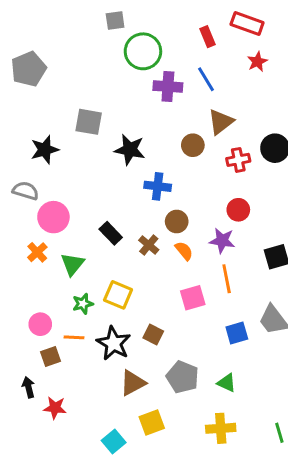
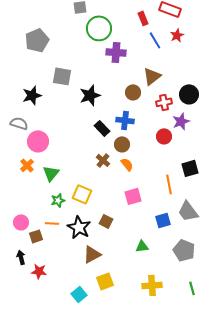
gray pentagon: (29, 69) -> (37, 40), moved
blue line: (206, 79) -> (155, 40), moved
black star: (130, 150) -> (90, 95), turned -30
blue cross: (158, 186) -> (125, 120), moved
black rectangle: (111, 233) -> (102, 128), moved
purple star: (222, 241) -> (181, 121), moved, turned -30
orange line: (227, 279) -> (169, 184), moved
pink circle: (40, 324) -> (21, 222), moved
gray pentagon: (183, 377) -> (184, 250), moved
green triangle: (227, 383) -> (142, 246), moved, turned -32

